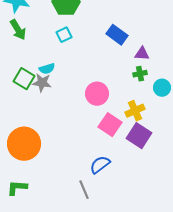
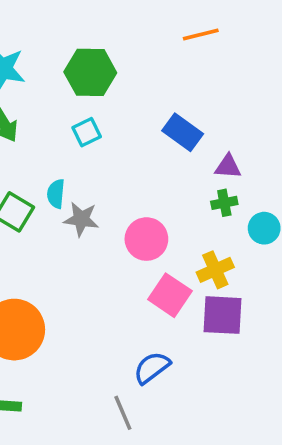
cyan semicircle: (47, 69) -> (56, 194), turned 112
gray star: (42, 83) -> (81, 219), moved
purple square: (139, 136) -> (222, 315), turned -30

